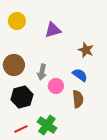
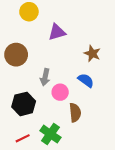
yellow circle: (17, 21) -> (29, 12), moved
brown circle: (14, 65) -> (16, 55), moved
brown semicircle: (78, 99) -> (75, 113), moved

